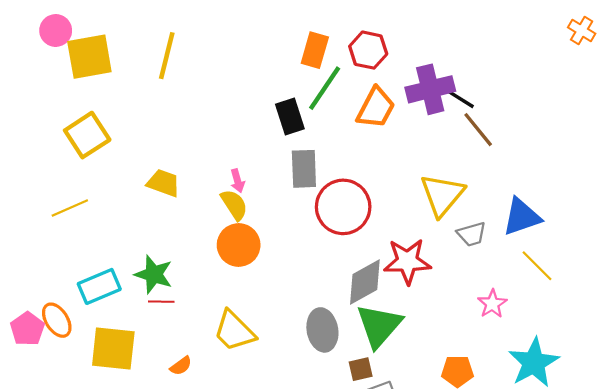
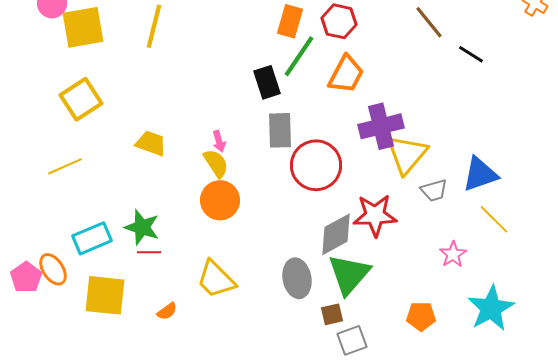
purple cross: (430, 89) -> (381, 126), moved
black line: (461, 99) -> (471, 54), moved
brown line: (478, 130) -> (429, 22), moved

